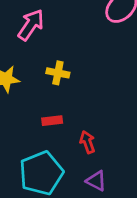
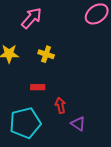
purple triangle: (96, 181) -> (78, 124), moved

